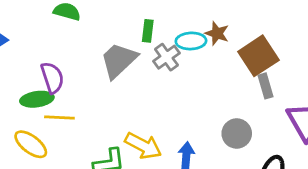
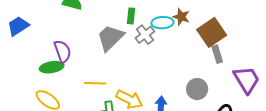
yellow line: (59, 118) -> (95, 83), moved

